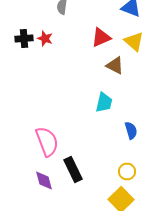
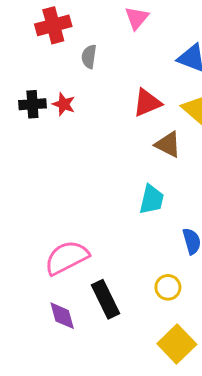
pink semicircle: (47, 142) -> (67, 258), turned -96
yellow circle: (127, 172) -> (168, 287), moved

